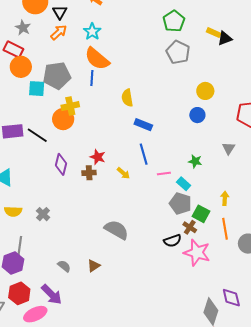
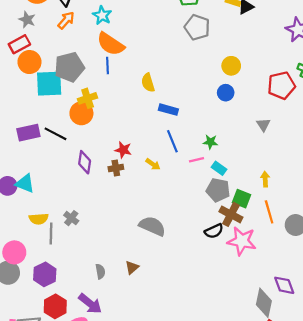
red rectangle: (13, 49) -> (19, 44), turned -48
cyan square: (37, 89) -> (49, 84), size x1.5
green star: (195, 161) -> (210, 142), moved
brown cross: (190, 227) -> (231, 214), size x1.5
gray line: (20, 246) -> (51, 233), moved
gray semicircle: (64, 266) -> (100, 272), turned 48

